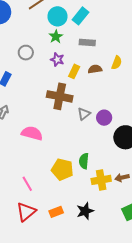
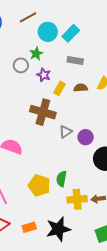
green star: (56, 37) -> (36, 54), moved
gray circle: (26, 53) -> (21, 65), moved
black star: (85, 211) -> (58, 229), size x1.4

